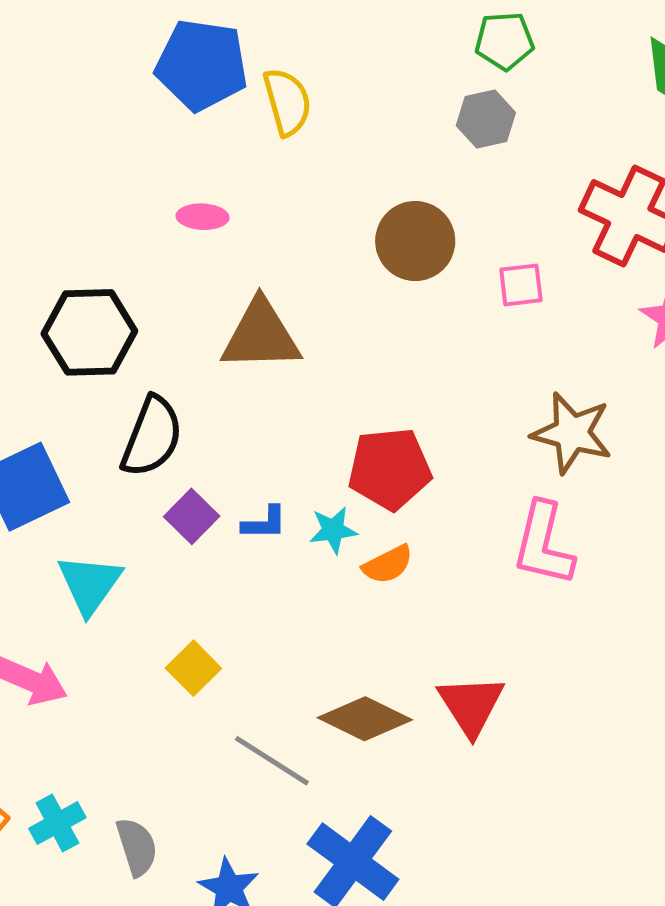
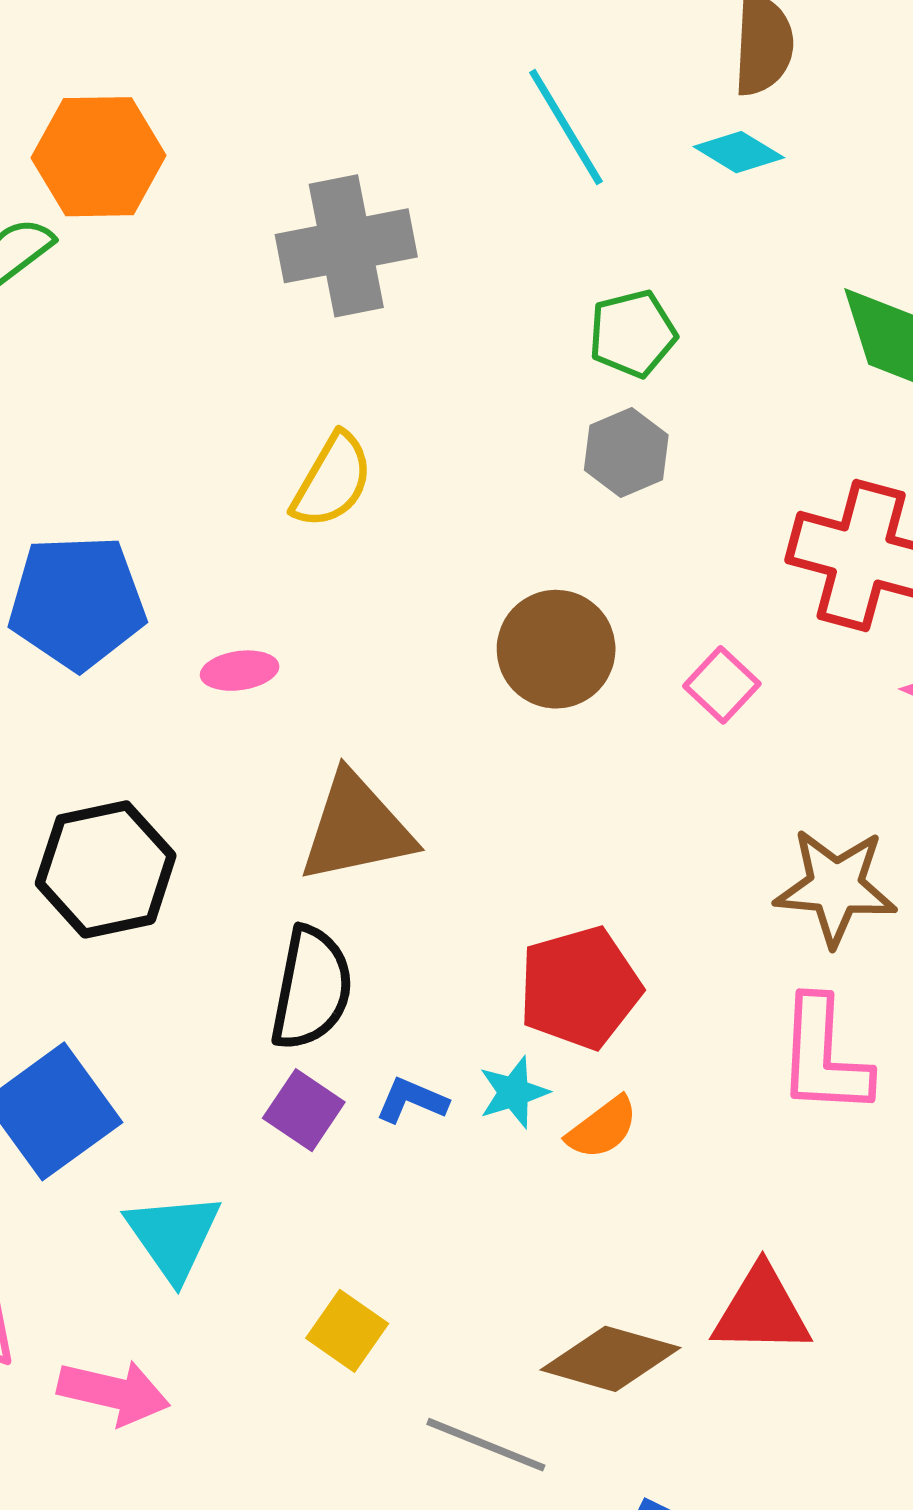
blue pentagon: (202, 65) -> (77, 602), moved
yellow semicircle: (287, 102) -> (332, 481), turned 56
pink square: (521, 285) -> (722, 685), turned -30
black semicircle: (152, 437) -> (311, 988), moved
blue L-shape: (264, 523) -> (412, 1100), turned -147
red triangle: (471, 705) -> (761, 1311), turned -46

